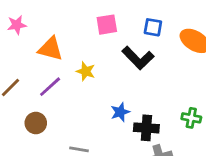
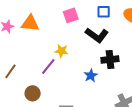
orange triangle: (50, 49) -> (30, 23), moved
purple line: (50, 87) -> (48, 67), moved
black cross: (146, 128) -> (110, 60), moved

